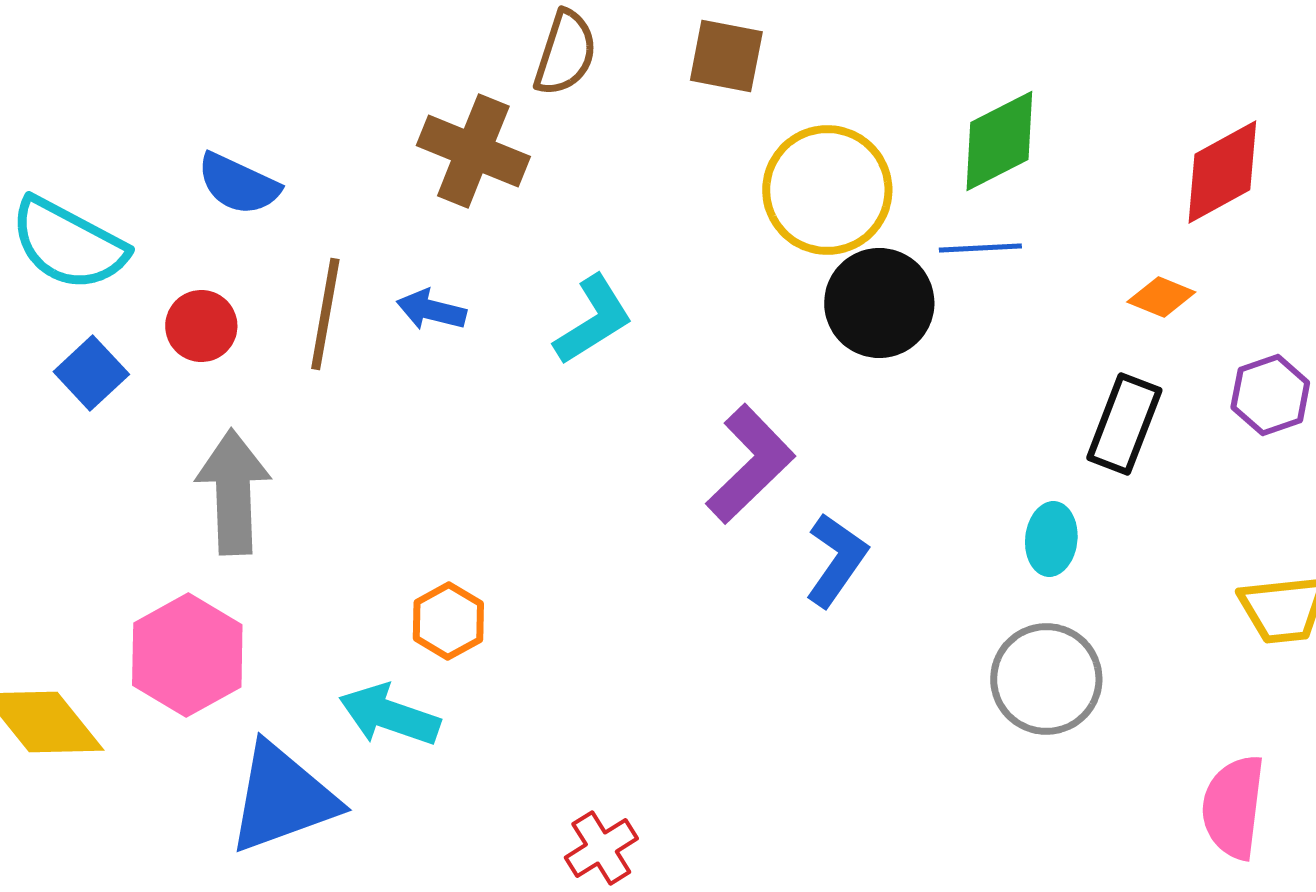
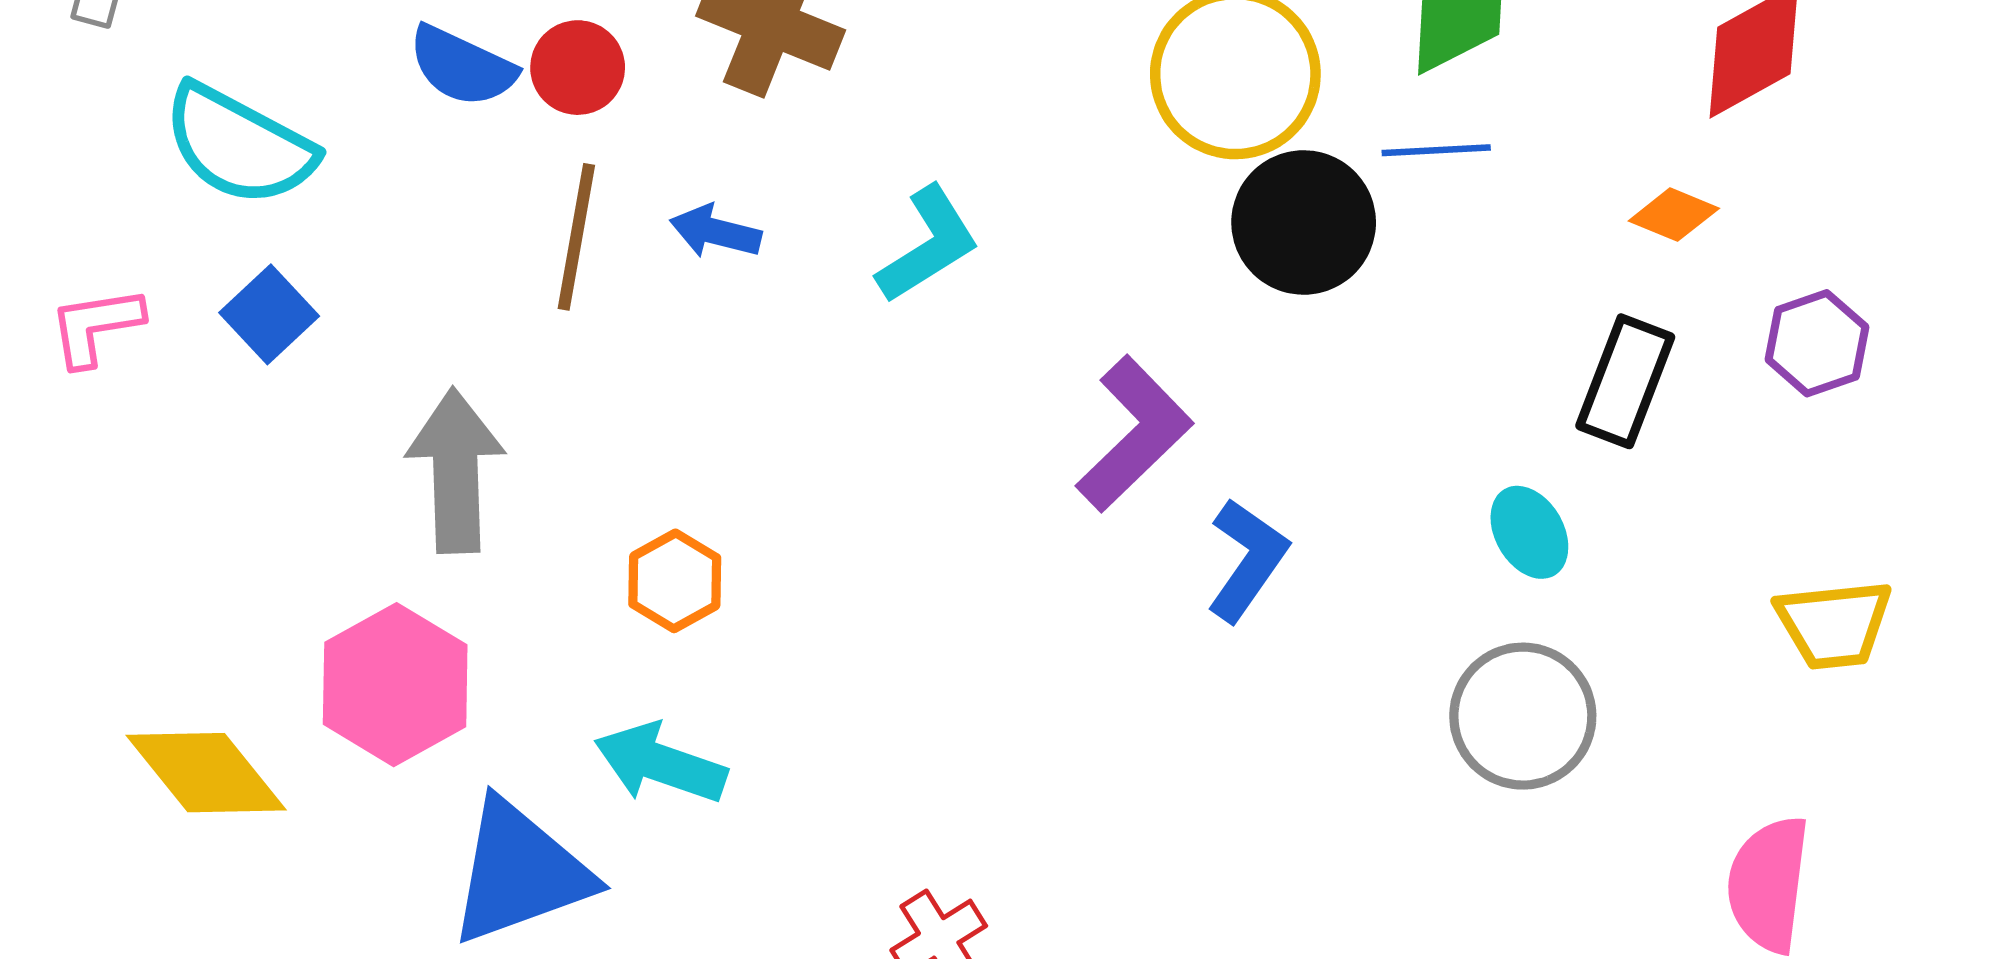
red circle: (201, 326) -> (578, 68), moved
cyan ellipse: (1051, 539) -> (1529, 532), turned -36
orange hexagon: (448, 621) -> (675, 581), moved

